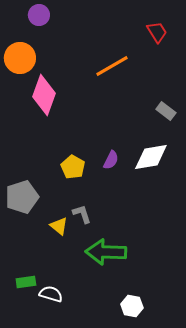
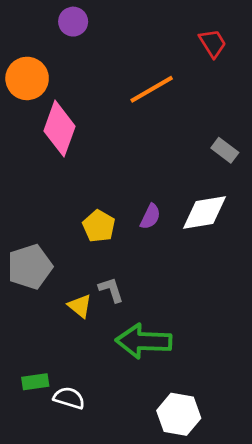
purple circle: (39, 15) -> (73, 22), moved
white hexagon: (132, 306) -> (179, 414), size x1.4

